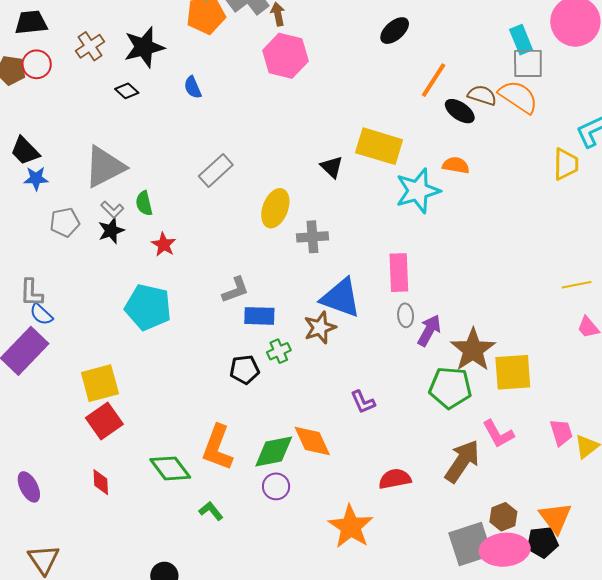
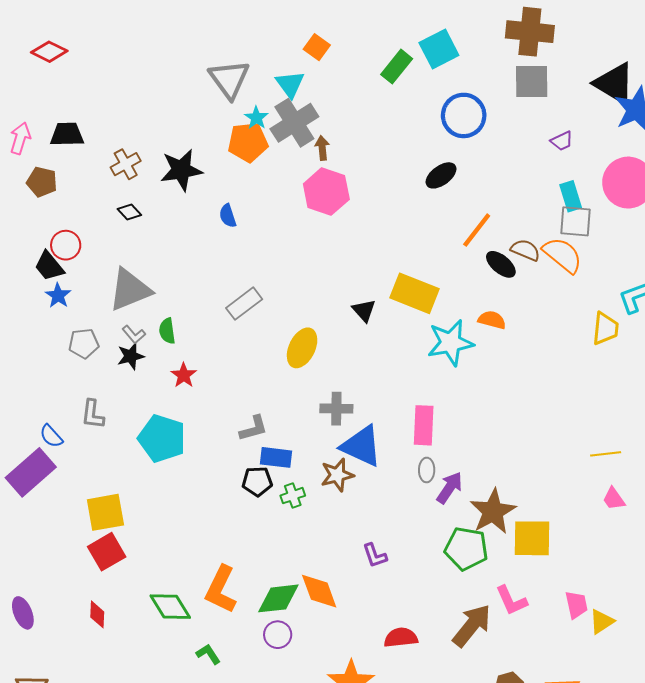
red circle: (37, 64) -> (66, 245), moved
black diamond: (127, 91) -> (129, 212), moved
blue star: (36, 178) -> (58, 296), turned 30
gray cross: (312, 237) -> (336, 409), moved
gray L-shape: (31, 293) -> (93, 414), moved
black pentagon: (245, 370) -> (257, 481), moved

